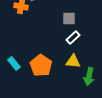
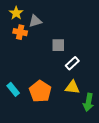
gray square: (69, 18) -> (58, 45), moved

